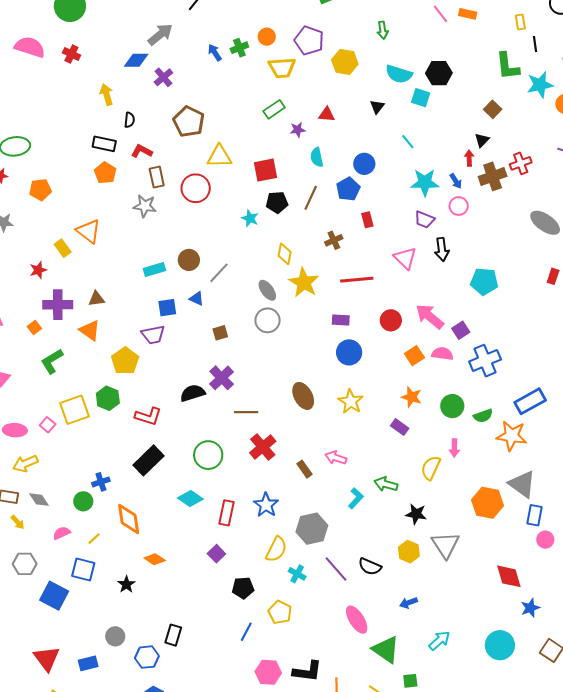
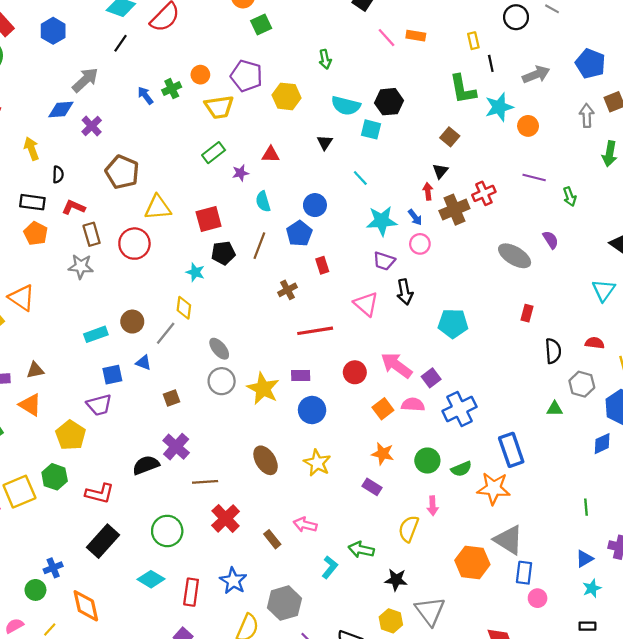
yellow diamond: (285, 254) -> (184, 308), moved
yellow star: (304, 283) -> (263, 388), moved
blue rectangle: (530, 401) -> (511, 450), turned -76

